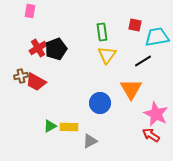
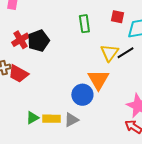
yellow triangle: (107, 55) -> (109, 53), moved
orange triangle: (131, 89) -> (98, 80), moved
gray triangle: (90, 141) -> (71, 120), moved

